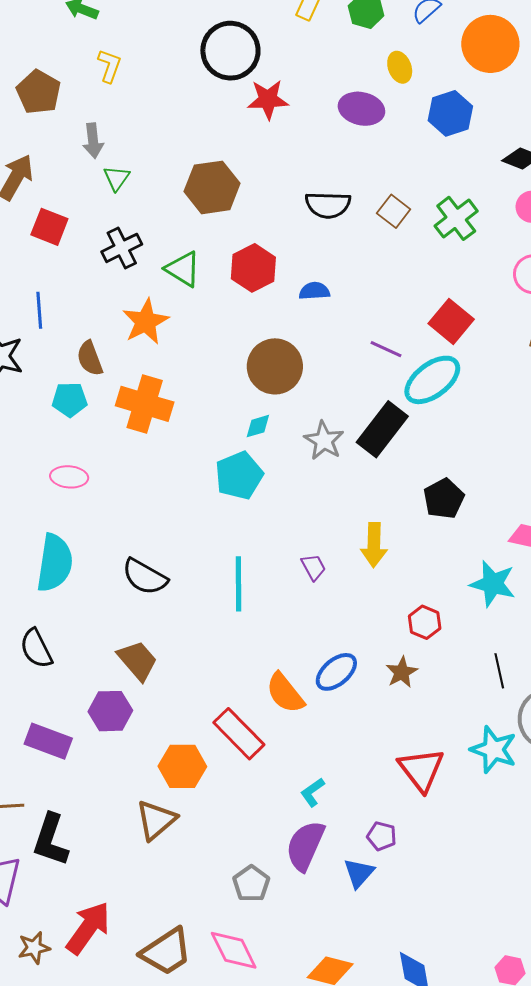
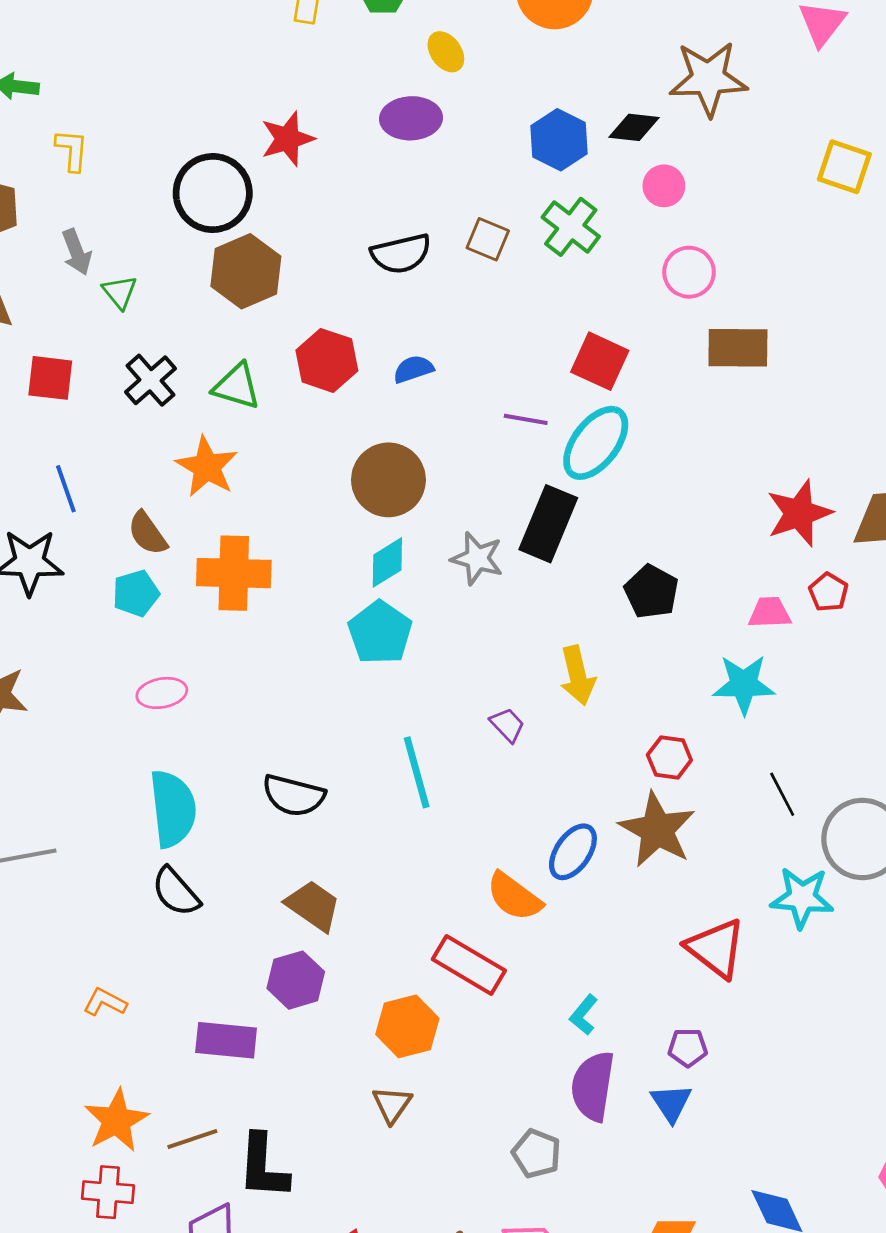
black circle: (230, 51) -> (213, 193), moved
blue hexagon: (450, 113) -> (559, 140), moved
cyan diamond: (258, 426) -> (387, 562), size x1.4
black semicircle: (36, 649) -> (176, 892), moved
brown star: (402, 672) -> (657, 830), size x1.8
brown triangle: (156, 820) -> (392, 1105), size x0.7

